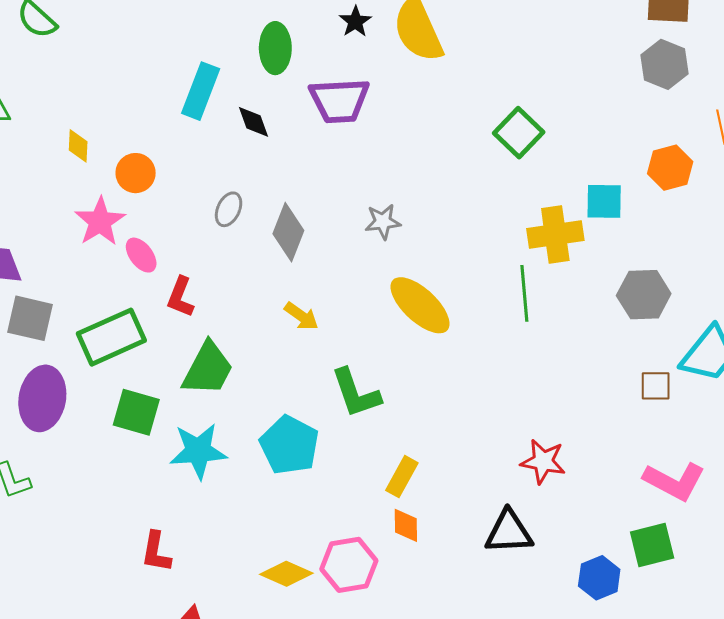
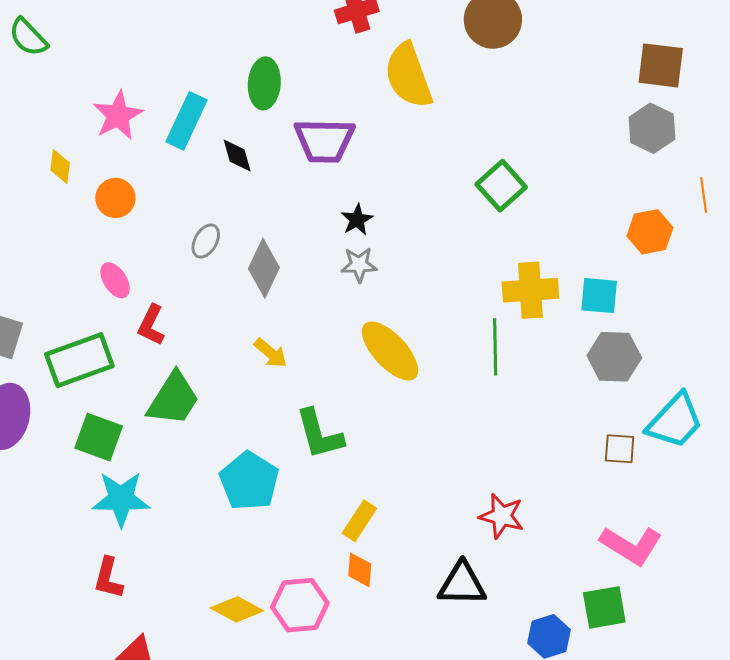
black star: (355, 22) -> (357, 220), moved
cyan square: (604, 201) -> (599, 296), moved
pink star: (100, 222) -> (118, 115), moved
cyan star: (198, 451) -> (121, 499), moved

